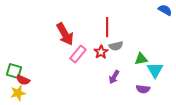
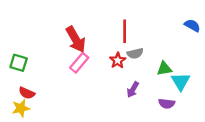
blue semicircle: (165, 10) -> (192, 25), moved
pink rectangle: (78, 54) -> (79, 63), moved
green square: (14, 71) -> (19, 63), moved

